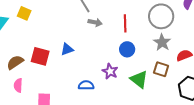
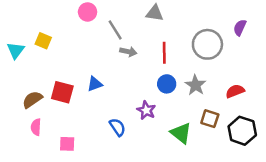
gray star: (162, 42) -> (195, 85), moved
brown square: (161, 69) -> (210, 119), moved
green triangle: (139, 79) -> (181, 133), moved
blue semicircle: (86, 85) -> (117, 127), turned 56

